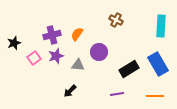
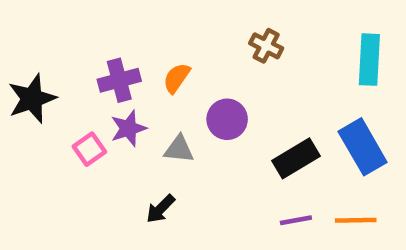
black star: (14, 43) -> (32, 99), size x1.5
pink square: (34, 58) -> (89, 149), moved
purple line: (117, 94) -> (296, 220), moved

